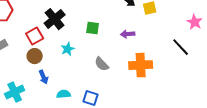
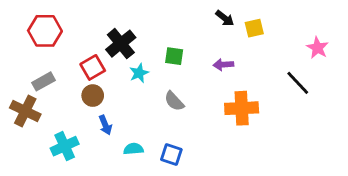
cyan star: (68, 49) -> (139, 73), moved
gray semicircle: (102, 64) -> (174, 101), moved

